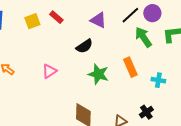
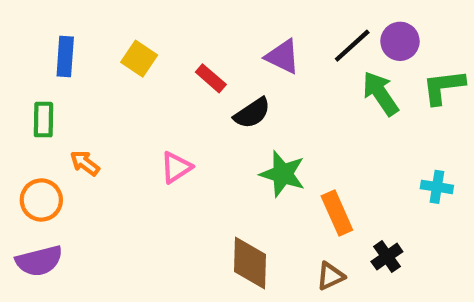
red rectangle: (56, 17) -> (211, 78), moved
yellow square: (32, 21) -> (139, 59), turned -35
orange rectangle: (130, 67) -> (337, 213), moved
cyan cross: (158, 80) -> (437, 187), moved

